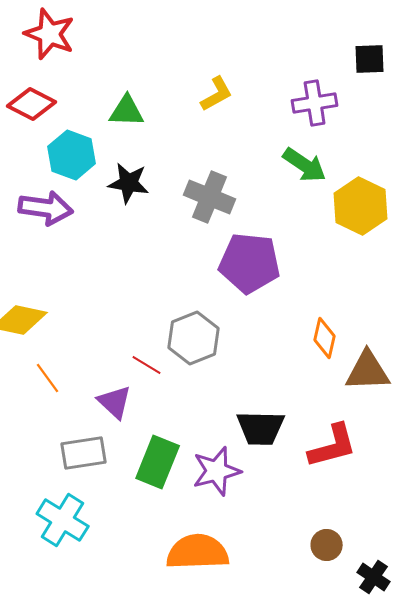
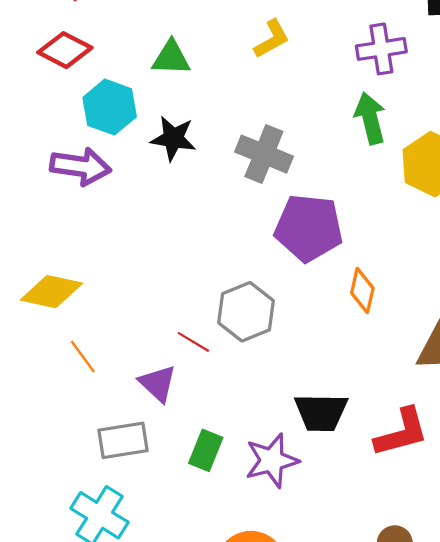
green arrow: (305, 165) -> (370, 118), turned -138
orange diamond: (325, 338) -> (362, 291), moved
green rectangle: (158, 462) -> (206, 450), size x0.7

